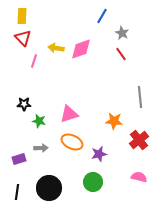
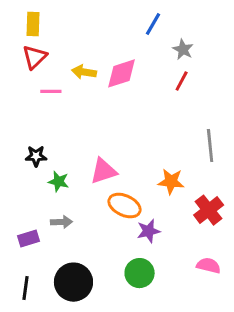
red triangle: (23, 38) -> (34, 57), turned 30
red line: (121, 54) -> (182, 81), turned 64
pink line: (34, 61) -> (51, 91), turned 72
orange ellipse: (72, 142) -> (125, 206), moved

